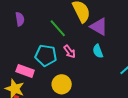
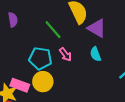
pink rectangle: (25, 71) -> (20, 85), moved
yellow circle: (62, 84) -> (43, 82), moved

